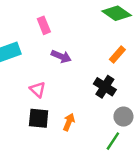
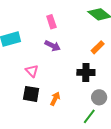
pink rectangle: (44, 25) -> (51, 22), moved
black cross: (105, 87) -> (86, 72), turned -36

